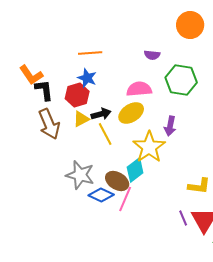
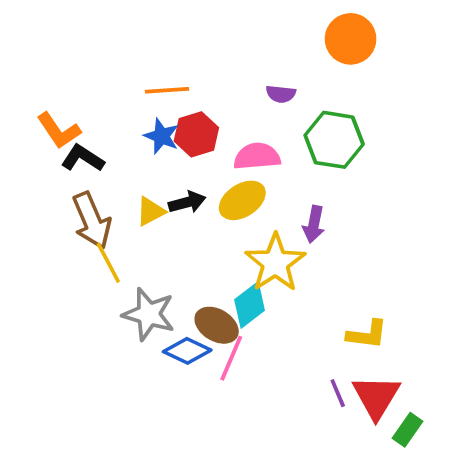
black L-shape: (44, 90) -> (83, 158), turned -50
red hexagon: (77, 95) -> (196, 134), moved
yellow line: (105, 134) -> (108, 263), moved

